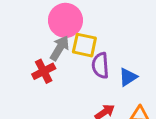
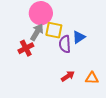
blue triangle: (128, 77) -> (79, 37), moved

